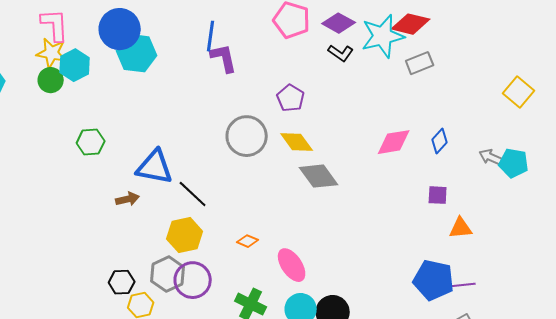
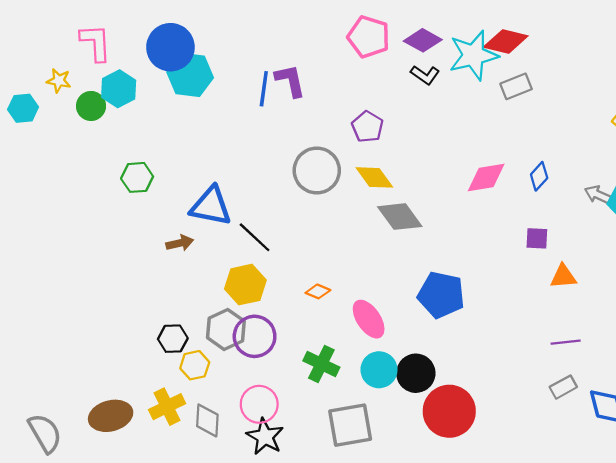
blue line: (211, 36) -> (264, 89), moved
yellow star: (52, 53) -> (59, 81), moved, size x0.7
blue pentagon: (434, 280) -> (441, 295), moved

